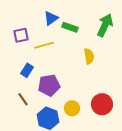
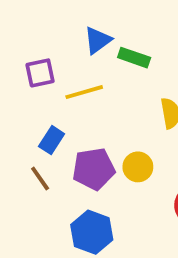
brown line: (23, 99) -> (40, 178), moved
yellow circle: (72, 108) -> (138, 167), moved

